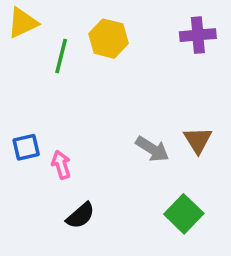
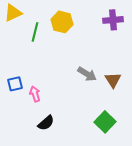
gray arrow: (152, 149) -> (87, 74), moved

